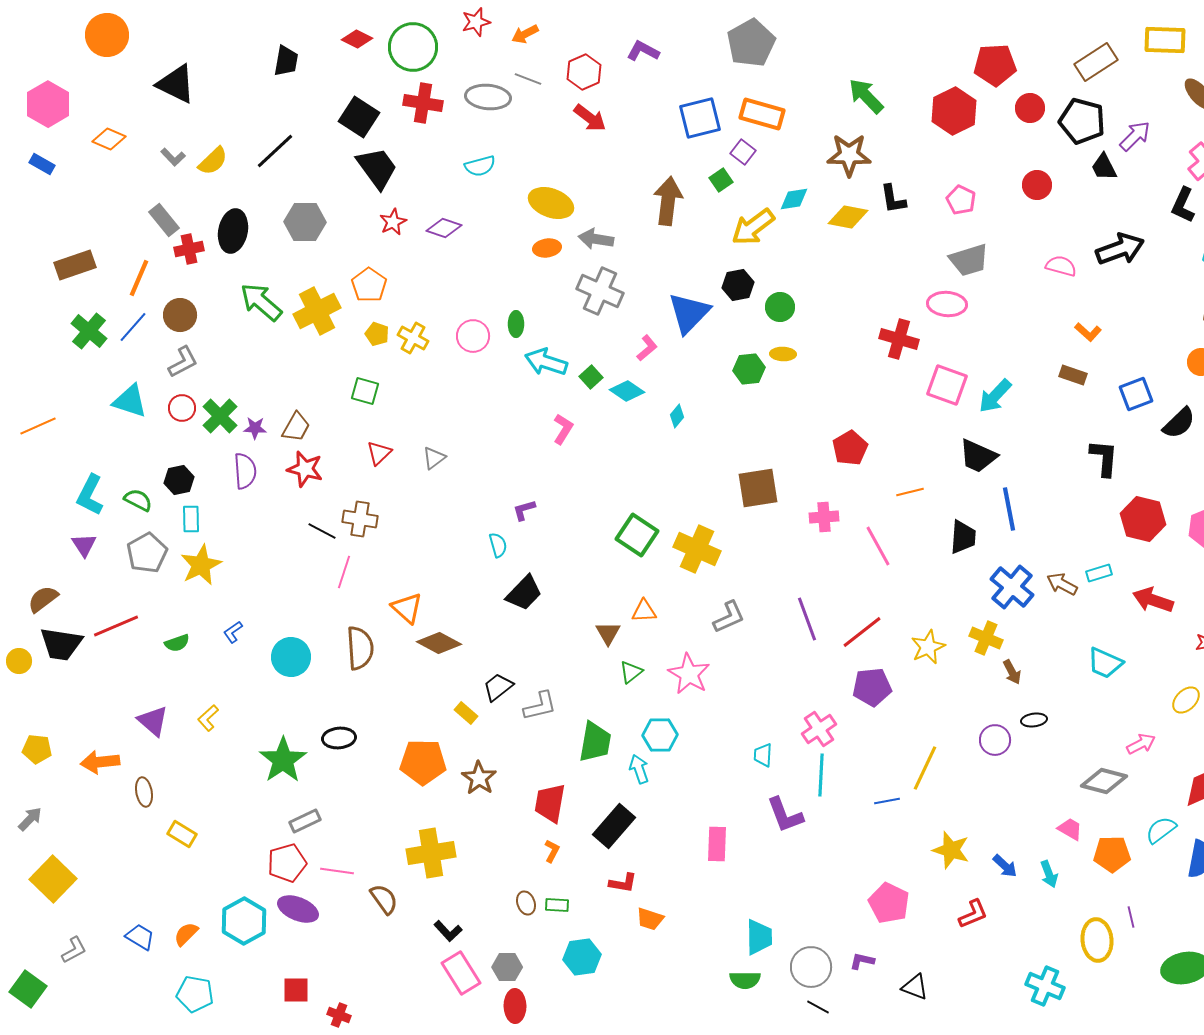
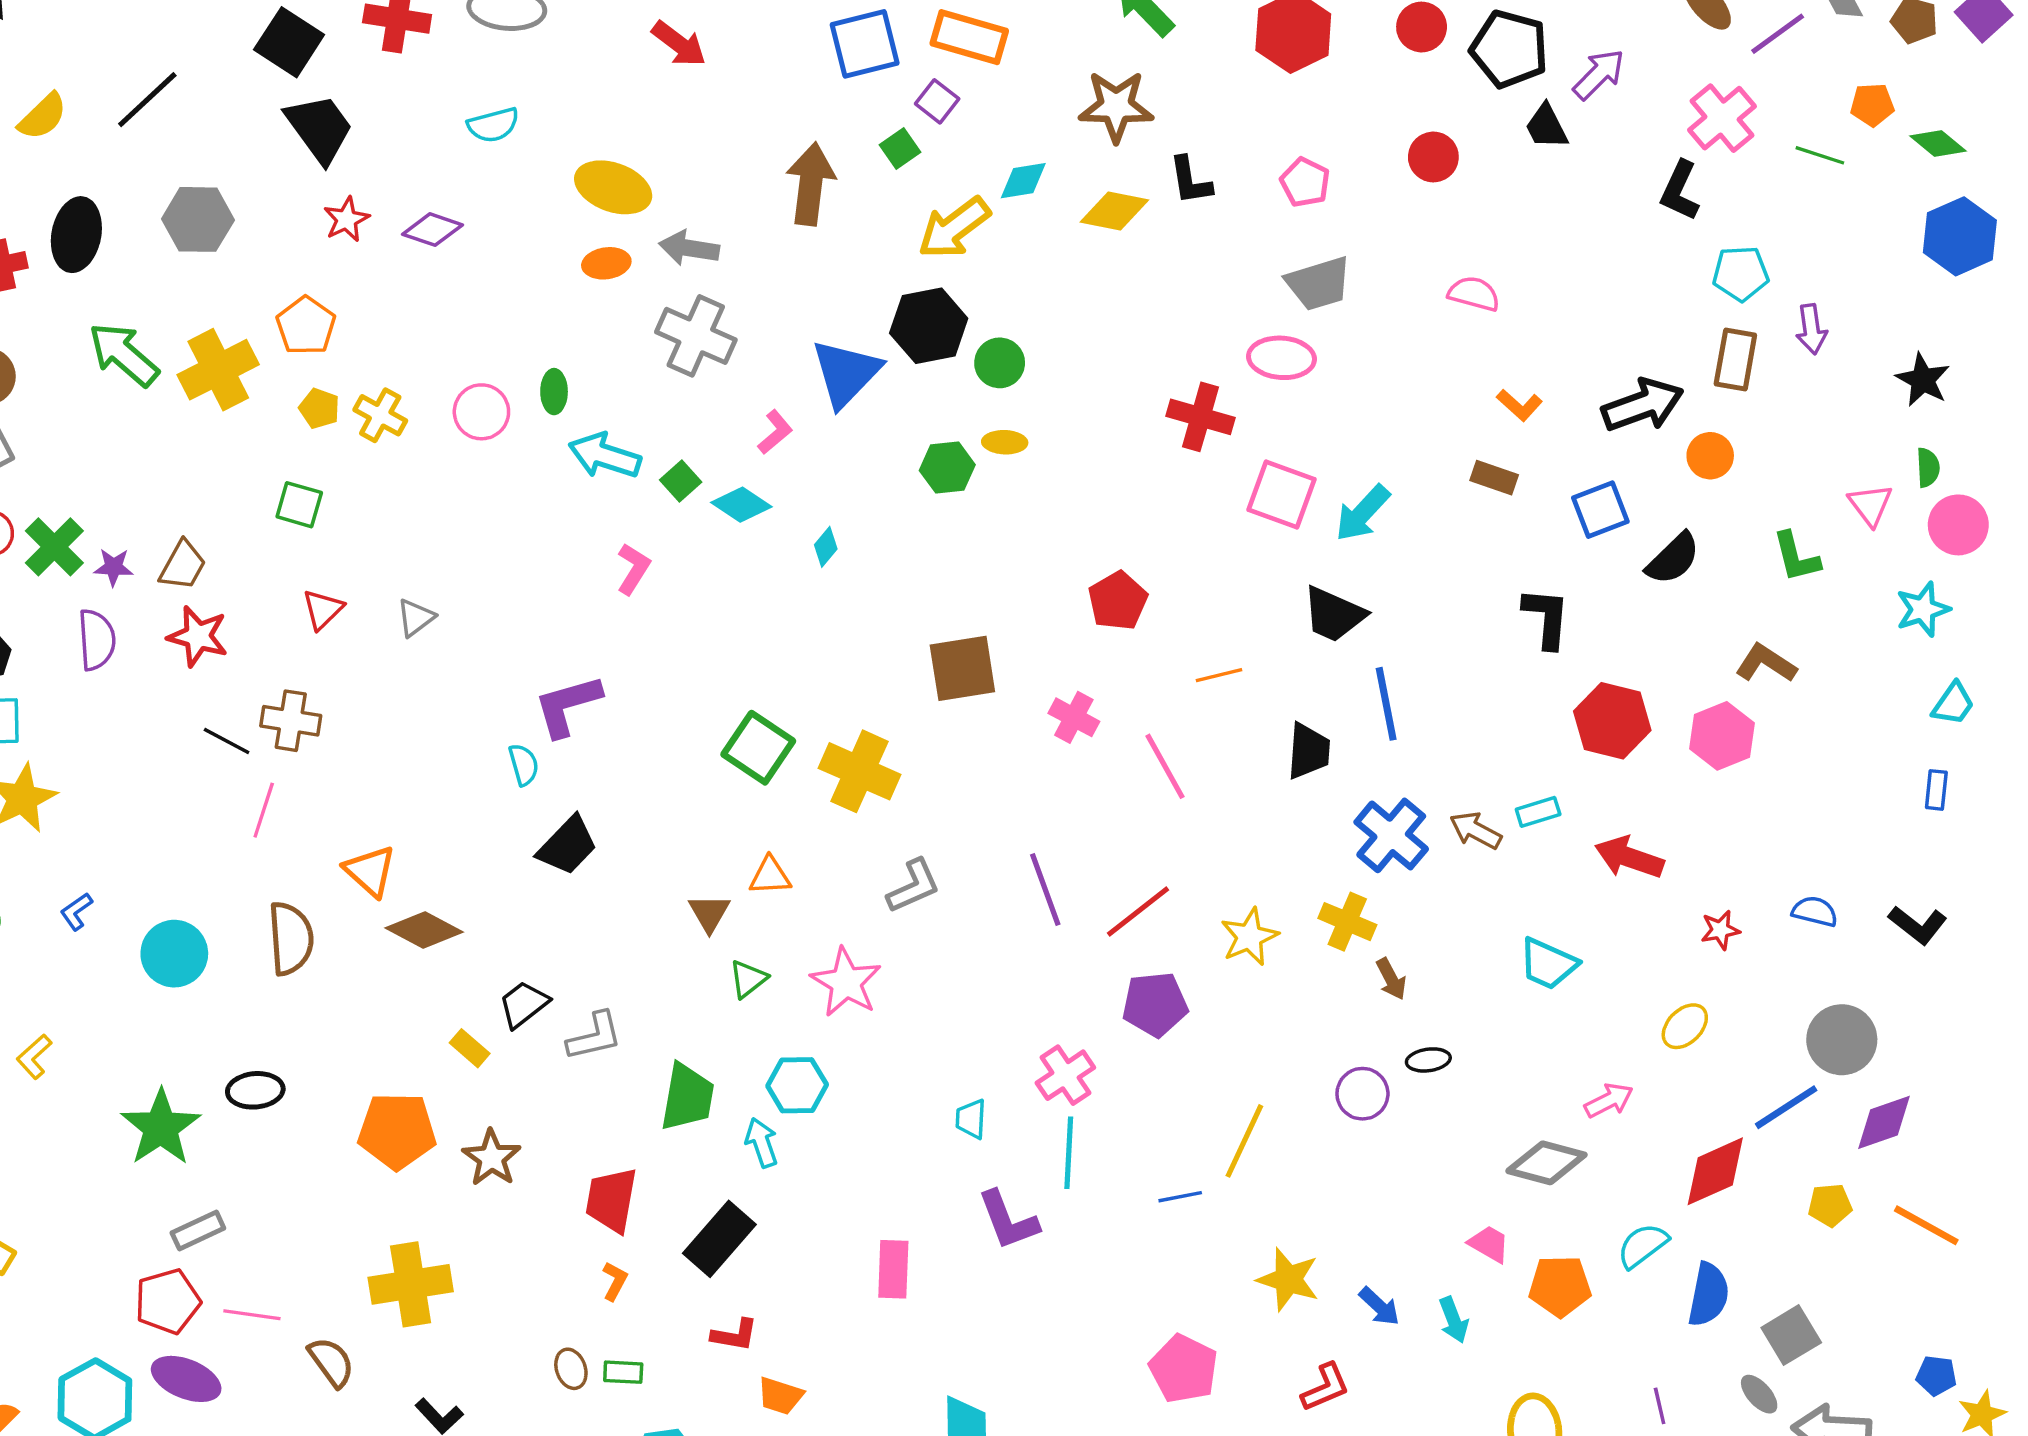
black arrow: (1120, 249) -> (1643, 405), moved
black hexagon: (738, 285) -> (929, 326), size x1.4
purple L-shape: (524, 510) -> (568, 706), size x1.8
pink cross: (824, 517) -> (1074, 717), turned 32
purple line: (1131, 917) -> (1660, 1406), moved

